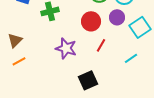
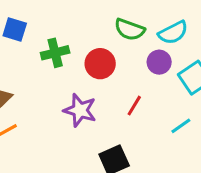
red circle: (91, 21) -> (100, 64), moved

